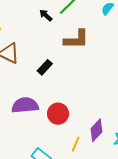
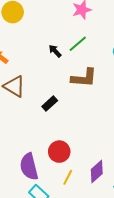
purple semicircle: (25, 105) -> (29, 167), moved, turned -104
yellow line: (76, 144) -> (68, 177), moved

